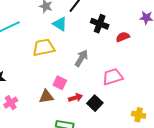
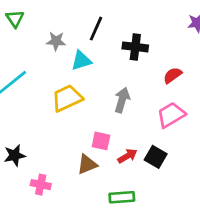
cyan triangle: (60, 24) -> (81, 61), turned -35
red semicircle: (123, 37) -> (173, 75), moved
pink cross: (11, 103) -> (41, 185), turned -32

